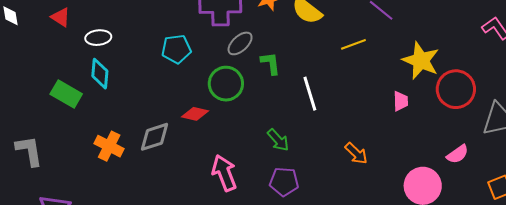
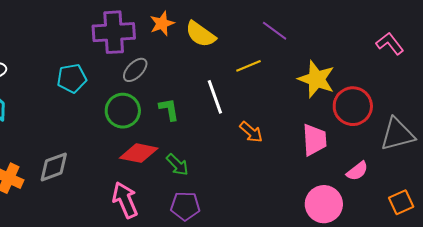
green L-shape: (271, 63) -> (169, 109), moved
white line: (310, 94) -> (215, 97), moved
pink trapezoid: (401, 101) -> (314, 140), moved, size x1.6
red diamond: (195, 114) -> (139, 153), moved, size x1.4
orange arrow: (356, 153) -> (251, 132), moved

